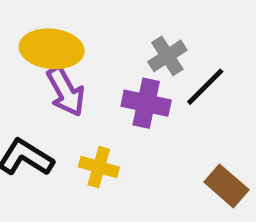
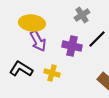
gray cross: (167, 56) -> (82, 15), moved

